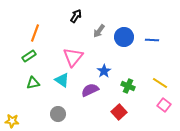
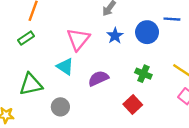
blue circle: (124, 37) -> (147, 32), moved
blue star: (104, 71) -> (115, 36), moved
green triangle: (33, 83) -> (31, 84), moved, size x1.5

